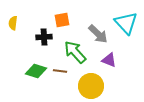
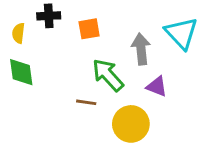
gray arrow: (98, 34) -> (141, 49), turned -140
black cross: (44, 37) -> (49, 16), moved
green diamond: (36, 71) -> (21, 72), moved, turned 65

